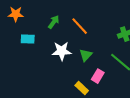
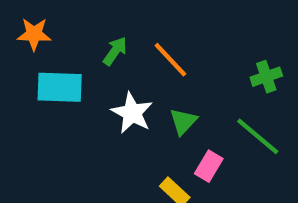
cyan rectangle: (28, 39) -> (60, 87), size x1.5
white star: (62, 51) -> (132, 113), turned 30

